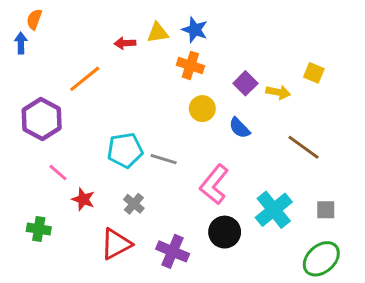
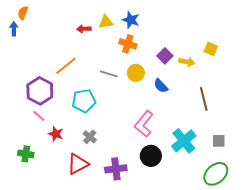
orange line: (85, 79) -> (66, 66), moved
purple hexagon: (42, 119) -> (40, 91), moved
brown line: (303, 147) -> (204, 99), turned 40
gray line: (164, 159) -> (109, 74), moved
purple cross: (173, 251) -> (116, 169), turned -30

